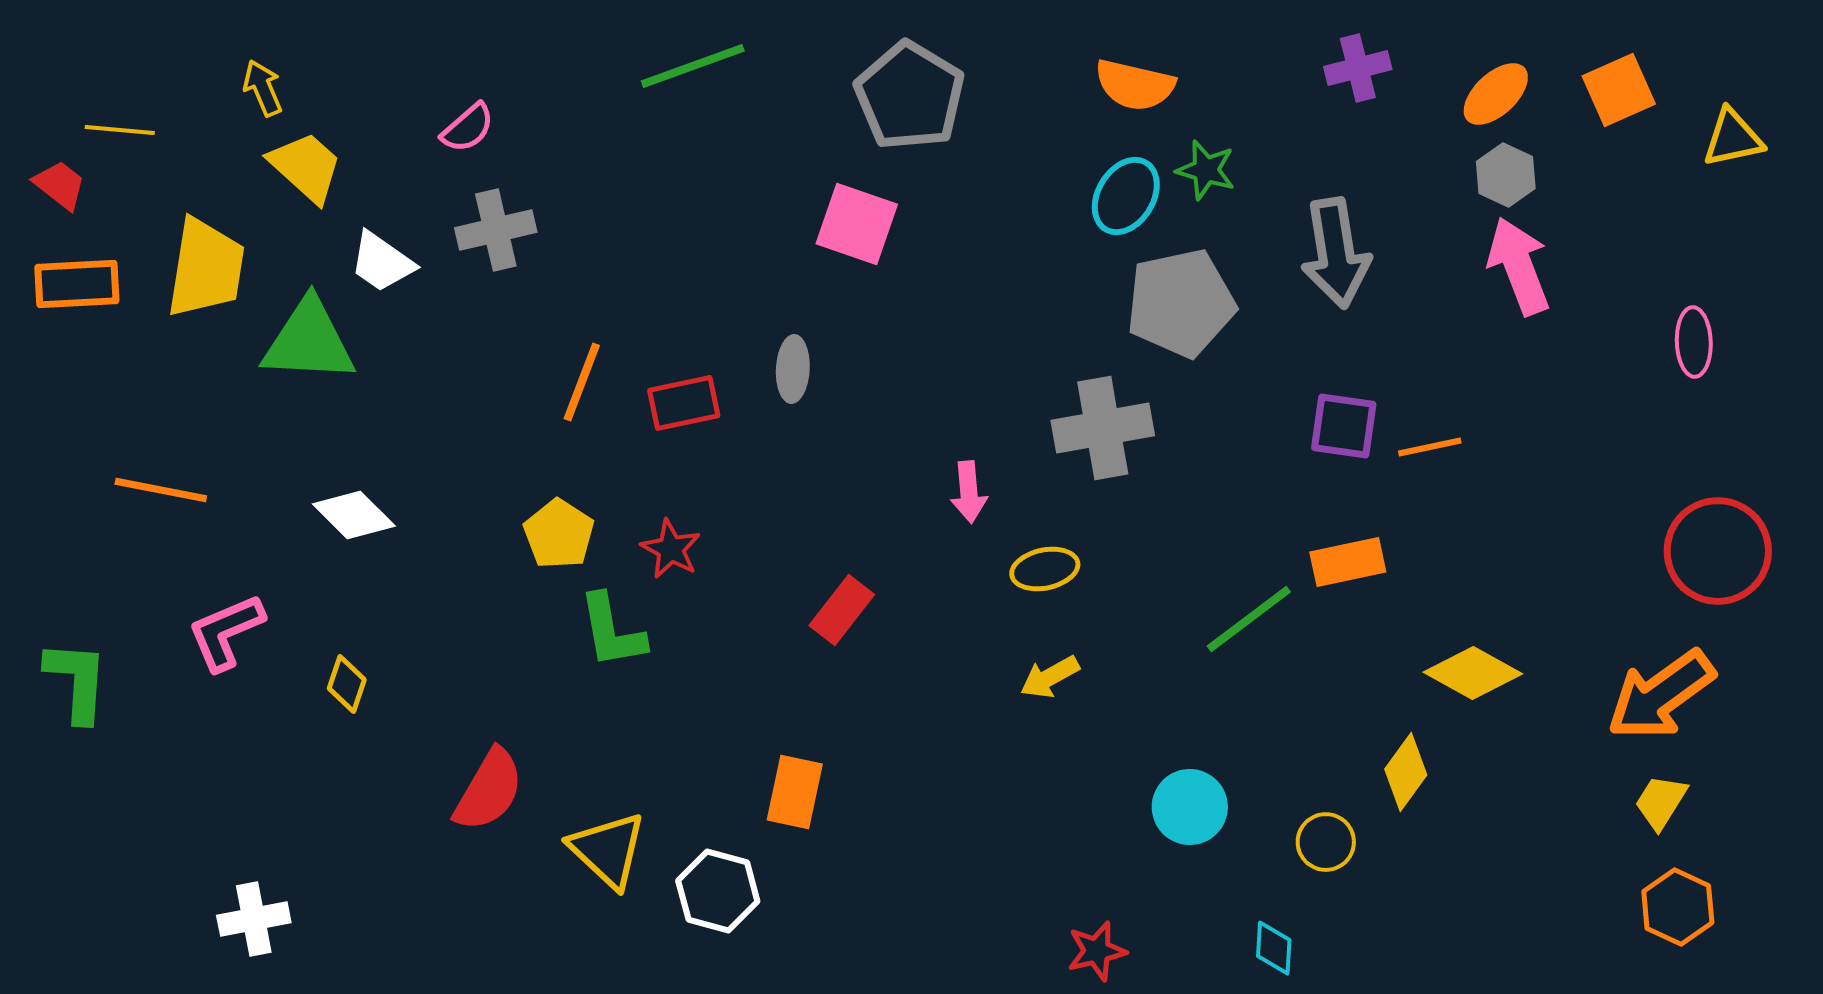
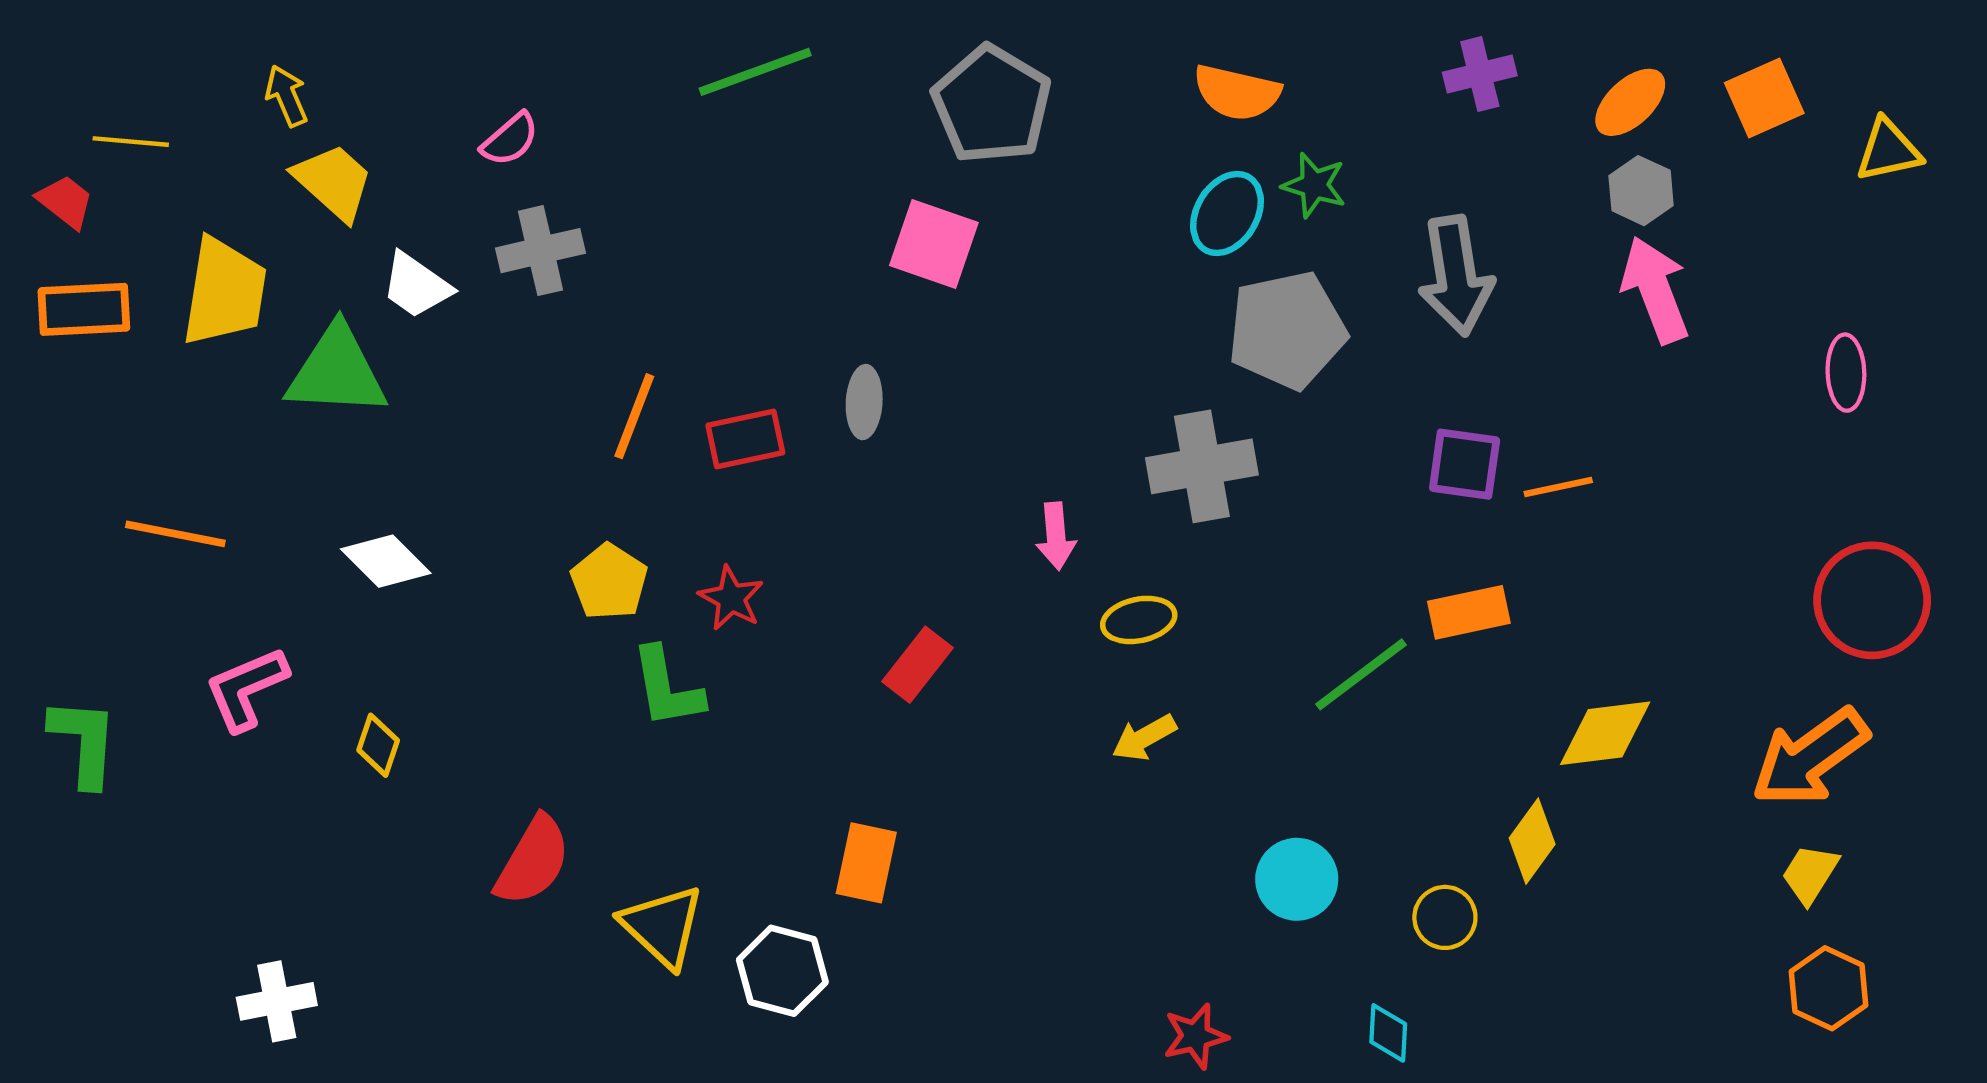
yellow diamond: (1473, 673) -> (1605, 733), turned -36

